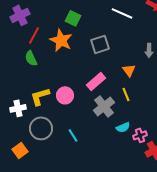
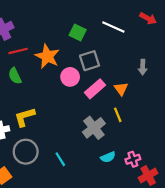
green square: (73, 18) -> (78, 33), moved
red line: (34, 35) -> (18, 51), turned 48
pink rectangle: (96, 81) -> (95, 89), moved
pink circle: (65, 95) -> (70, 77), moved
cyan semicircle: (123, 127) -> (108, 157), moved

